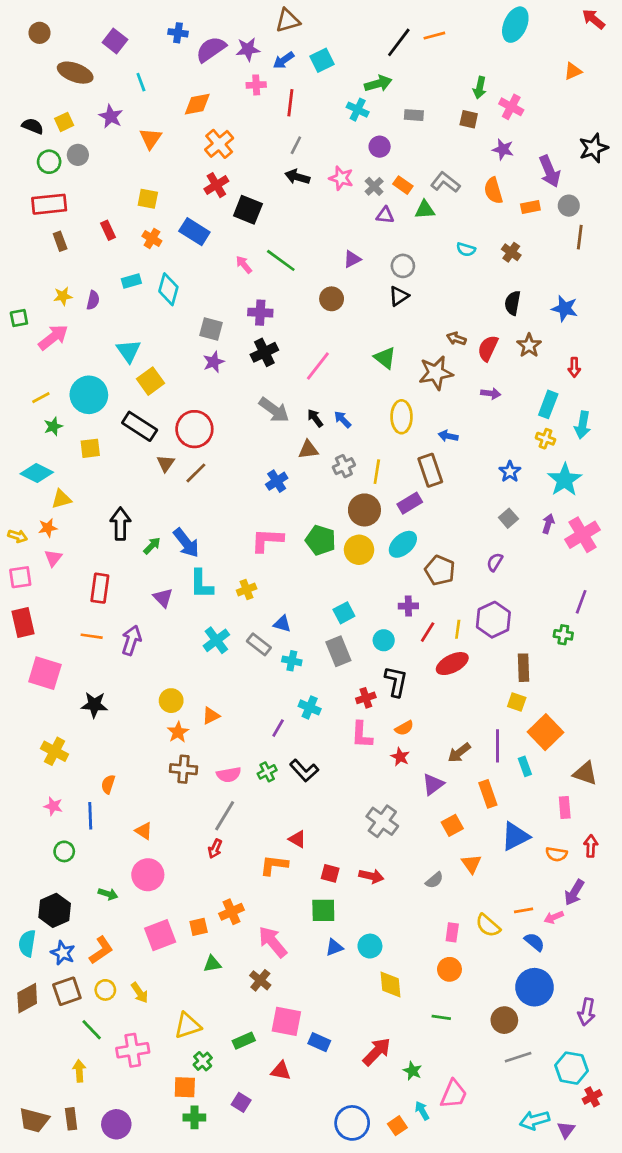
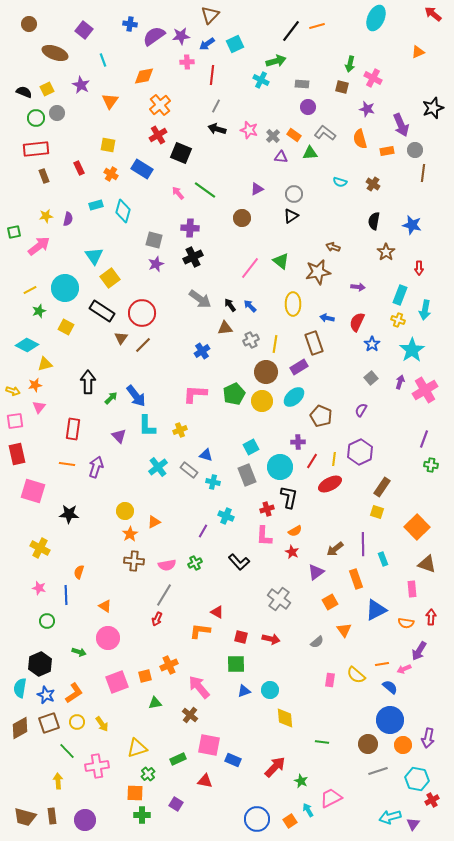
brown triangle: (288, 20) -> (210, 15), turned -30
purple circle: (380, 147) -> (308, 107), moved
red semicircle: (488, 348) -> (357, 322), moved
pink line: (318, 366) -> (250, 268), moved
yellow square: (90, 448) -> (66, 327), turned 35
green pentagon: (321, 540) -> (234, 394), turned 30
green cross: (563, 635) -> (431, 465), moved
cyan circle: (384, 640) -> (280, 467), size x1.6
brown rectangle: (524, 668) -> (382, 487), turned 36
orange square: (545, 732) -> (417, 527), moved
black L-shape: (304, 771) -> (239, 562), moved
orange circle: (449, 969) -> (403, 745), moved
pink trapezoid: (454, 1094) -> (331, 798), turned -140

